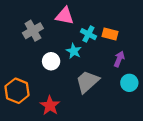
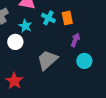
orange rectangle: (110, 34) -> (67, 18), turned 64
cyan star: (74, 51) -> (25, 26), moved

